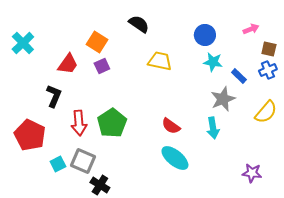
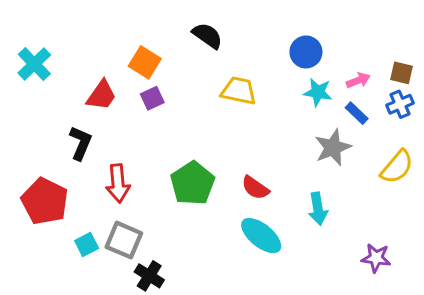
pink arrow: (251, 29) -> (358, 80), moved
green pentagon: (112, 123) -> (193, 183), moved
cyan arrow: (213, 128) -> (318, 209), moved

